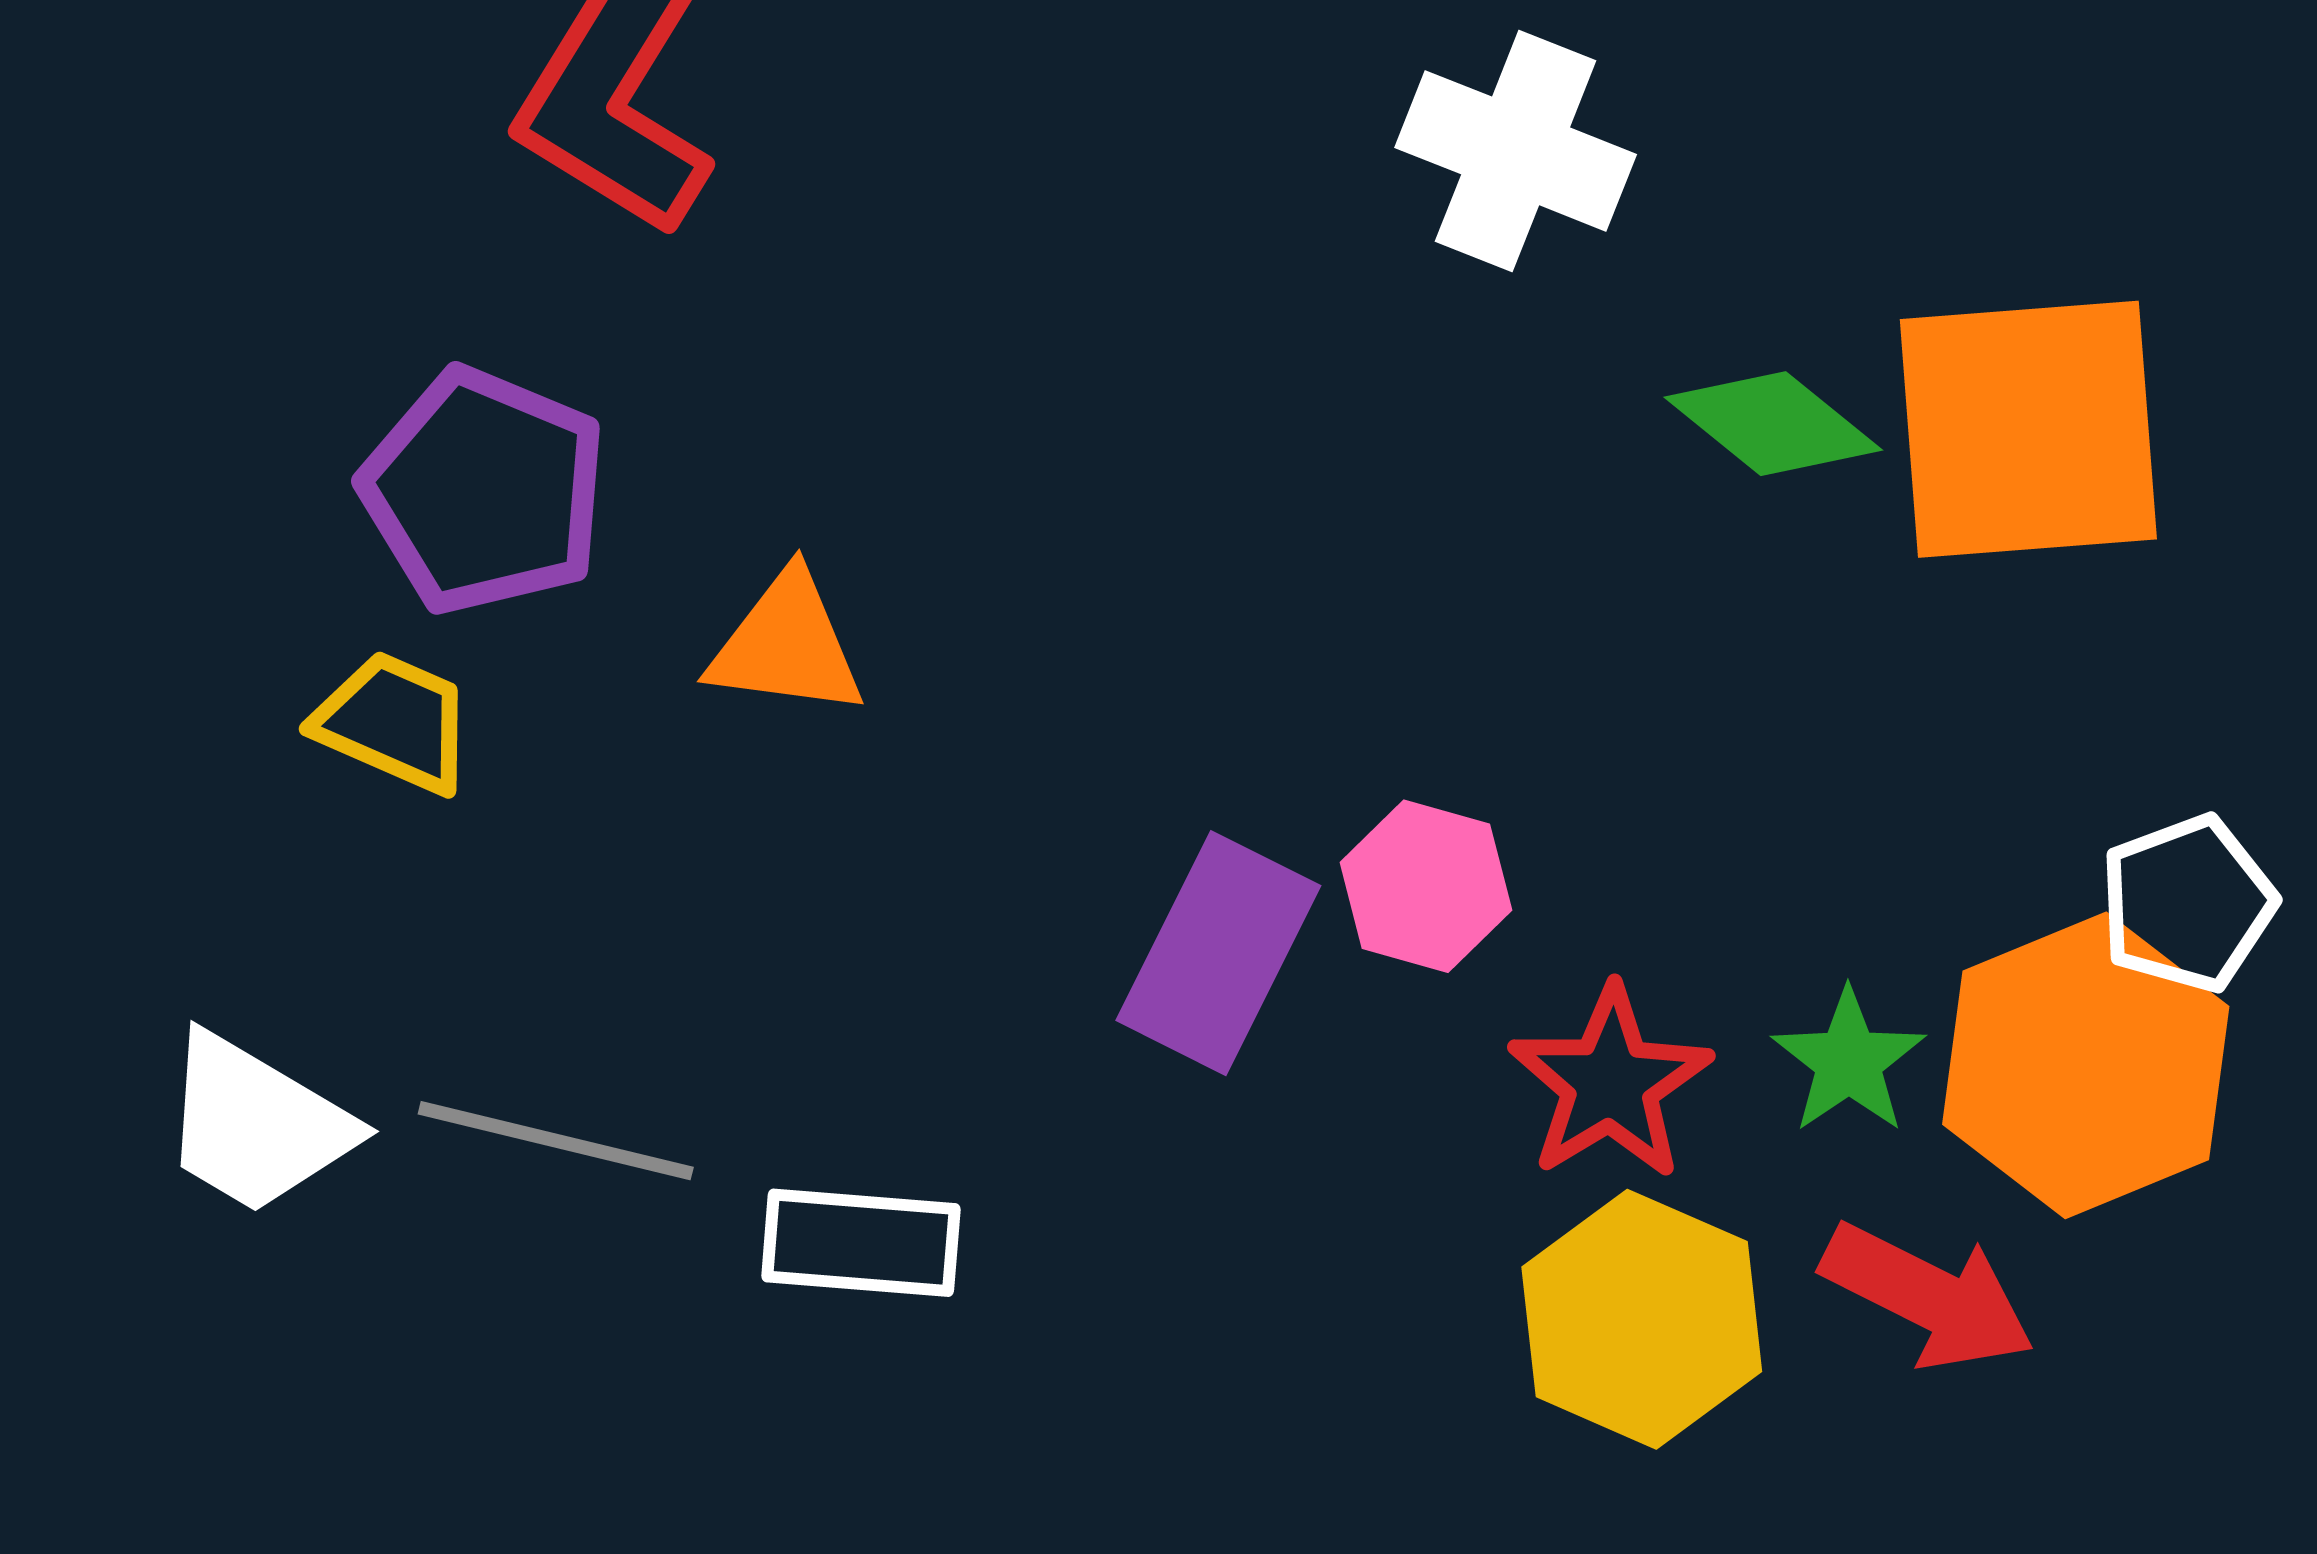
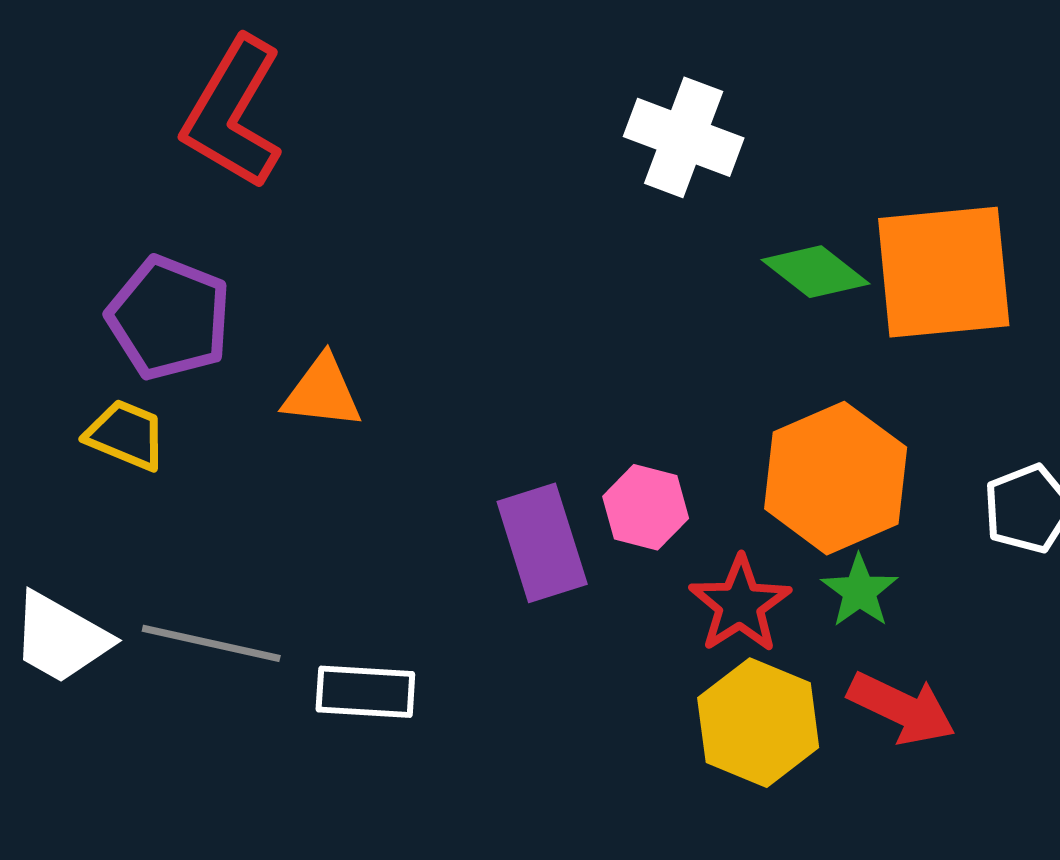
purple rectangle: (1218, 953) -> (542, 543), turned -43
orange hexagon: (2086, 1065) -> (836, 478), moved

